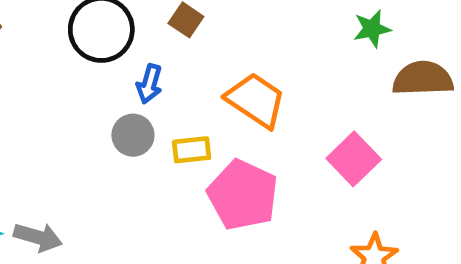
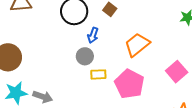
orange trapezoid: (256, 100) -> (137, 45), turned -76
yellow rectangle: (192, 150) -> (98, 74), moved

